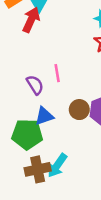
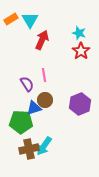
red arrow: (31, 20) -> (42, 40), moved
brown circle: (79, 110) -> (45, 100), moved

